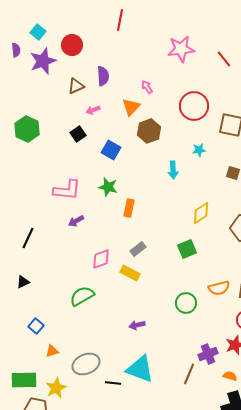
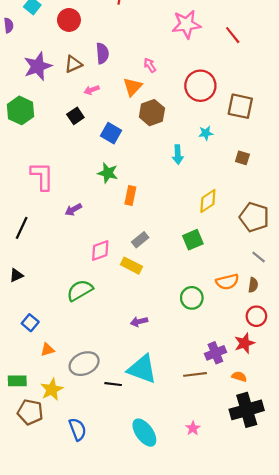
purple star: (43, 61) -> (38, 66), moved
pink L-shape: (67, 190) -> (42, 176), moved, turned -96
brown line: (189, 374) -> (195, 374), turned 60
green rectangle: (24, 380) -> (17, 381), size x0.7

